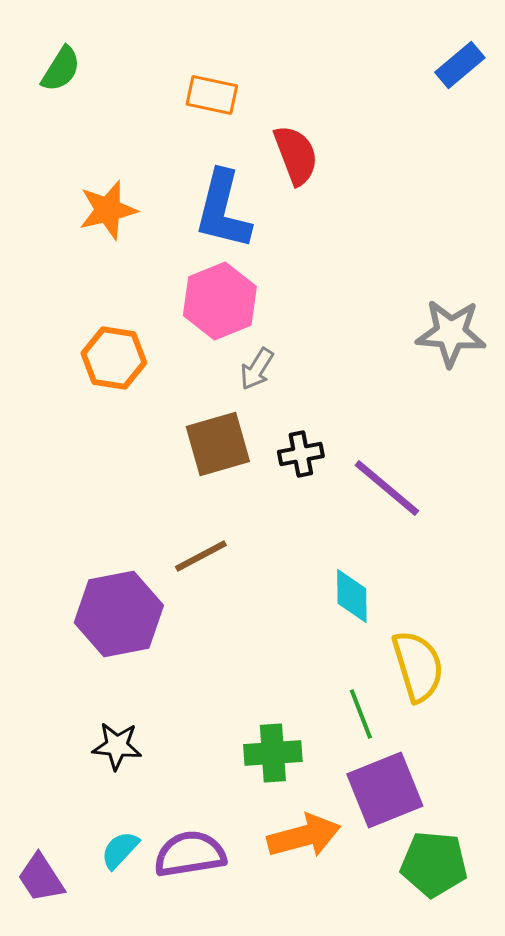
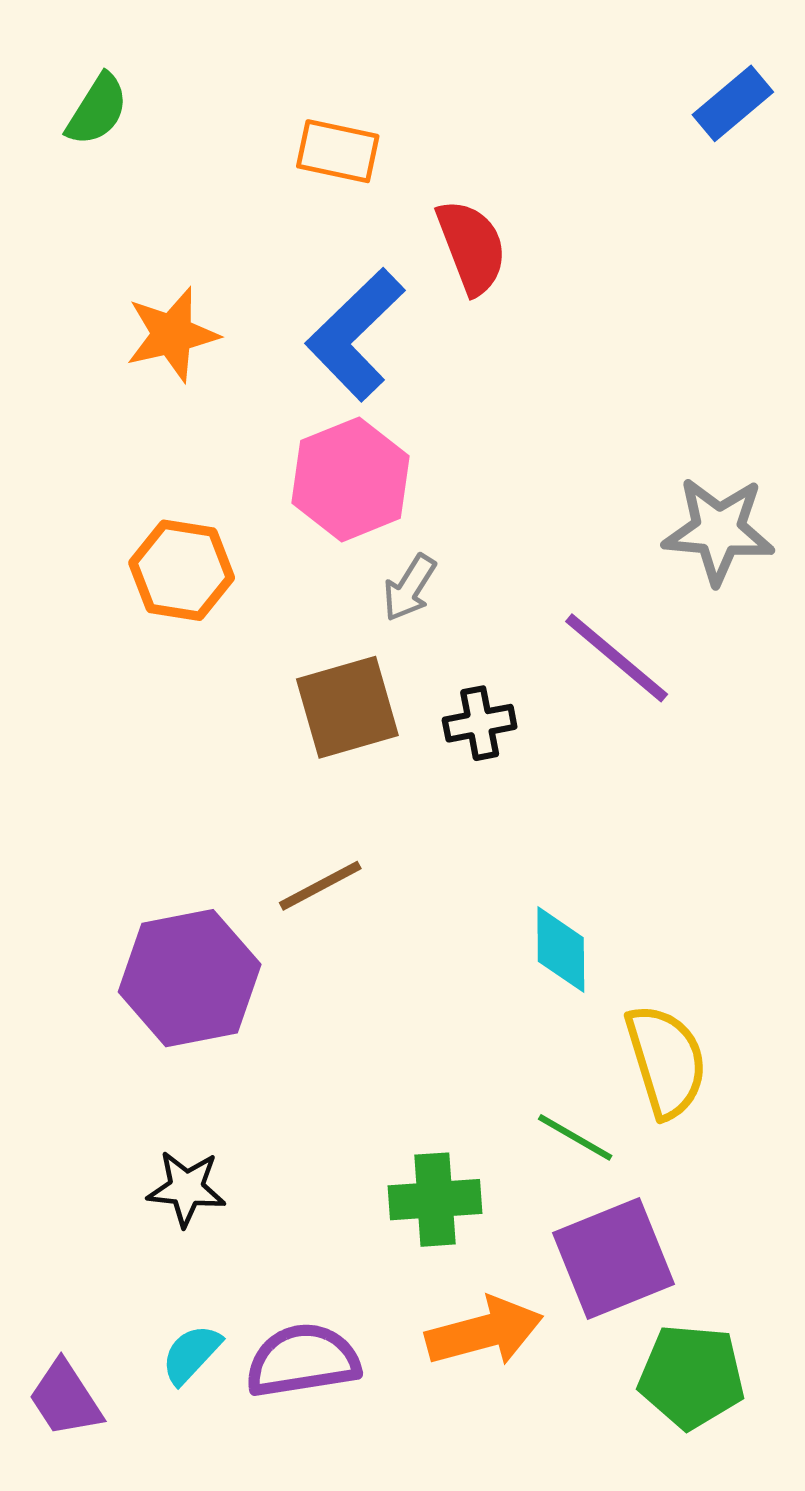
blue L-shape: (223, 210) -> (355, 334), turned 32
purple line: (387, 488) -> (617, 658), moved
green line: (361, 714) -> (575, 1137), turned -39

